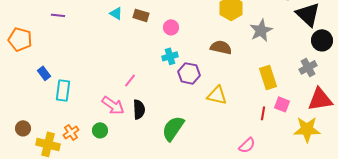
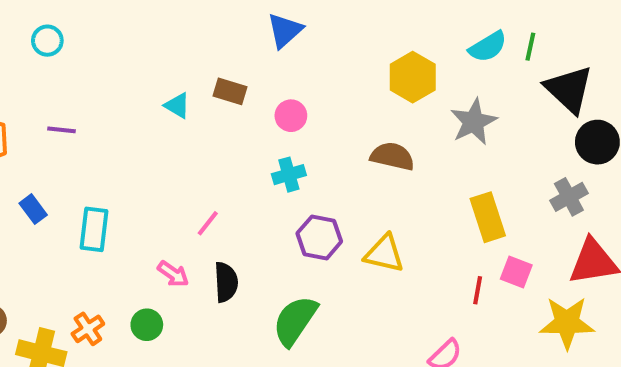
cyan triangle: (116, 13) -> (177, 106), moved
purple line: (58, 15) -> (62, 130), moved
purple hexagon: (189, 73) -> (319, 237), moved
cyan rectangle: (63, 90) -> (94, 229), moved
pink arrow: (113, 105) -> (173, 274), size x0.7

